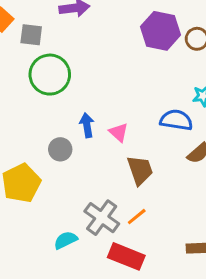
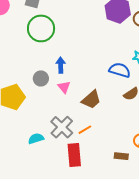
pink triangle: (119, 132) -> (64, 87), moved
brown trapezoid: (140, 170) -> (91, 100), turned 60
red rectangle: (126, 256) -> (74, 155), turned 55

